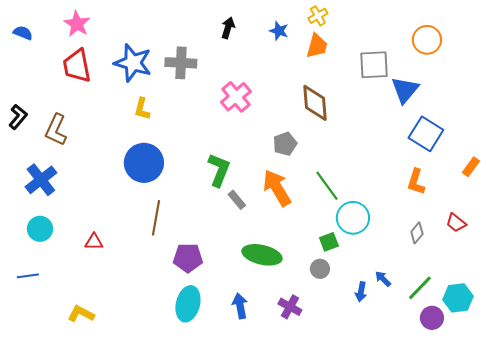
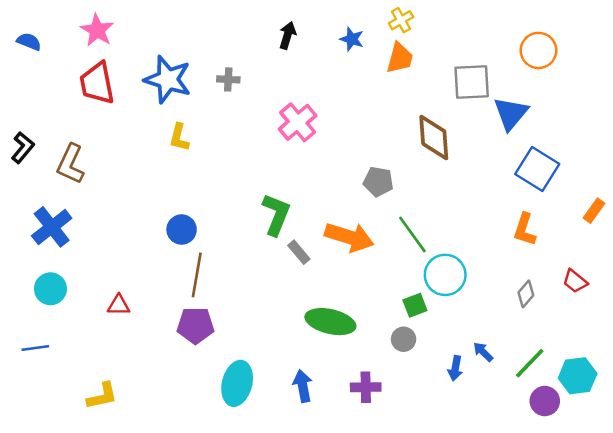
gray cross: (181, 63) -> (228, 79), size x0.6
brown diamond: (315, 103) -> (434, 137), moved
gray pentagon: (285, 144) -> (378, 182), moved, turned 30
blue circle: (144, 163) -> (182, 230), moved, size x0.6
orange arrow: (277, 188) -> (349, 237), turned 138
purple pentagon: (188, 258) -> (195, 325), moved
purple cross: (290, 307) -> (366, 387), turned -30
yellow L-shape: (81, 314) -> (102, 396), turned 140

